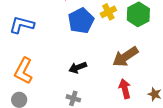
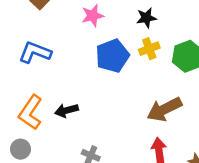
black arrow: (78, 67) -> (66, 110), moved

